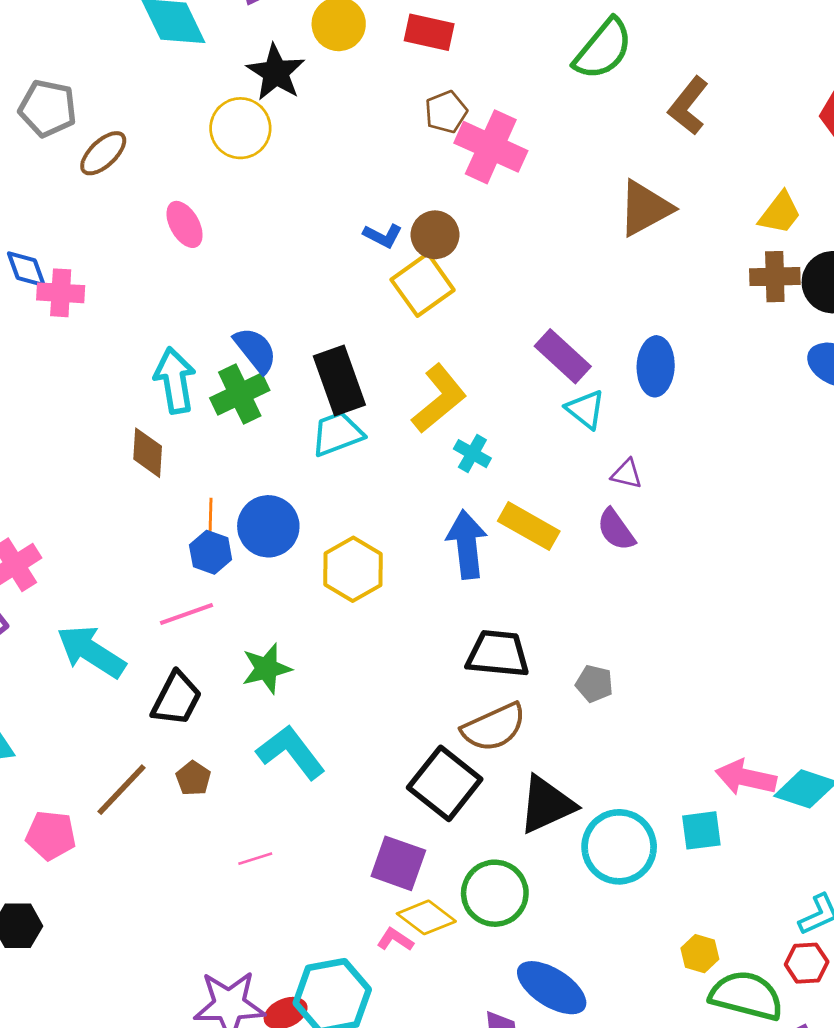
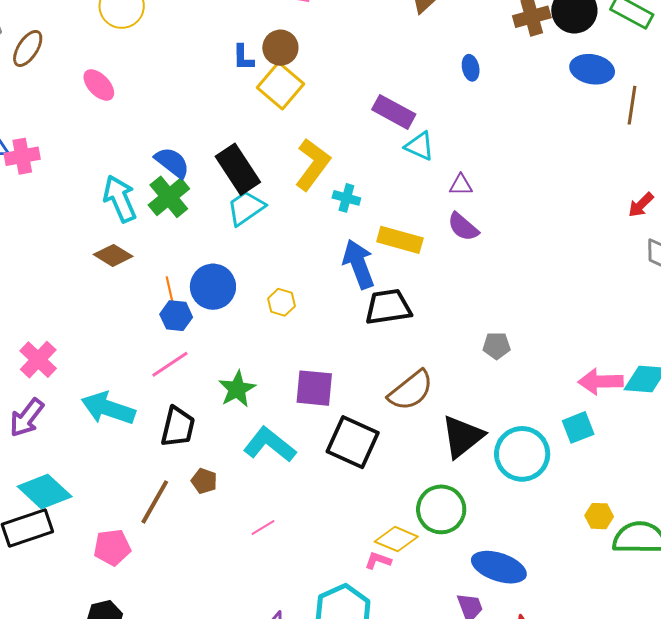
blue L-shape: (383, 236) -> (243, 58), turned 76
blue ellipse: (656, 366) -> (471, 68), moved, size x0.6
brown diamond: (148, 453) -> (113, 255), turned -48
yellow hexagon: (353, 569) -> (281, 302), size x0.6
black trapezoid: (498, 654) -> (388, 307), moved
gray pentagon: (594, 684) -> (496, 346), moved
black square: (445, 783) -> (353, 442), moved
purple square: (398, 863) -> (314, 388), moved

